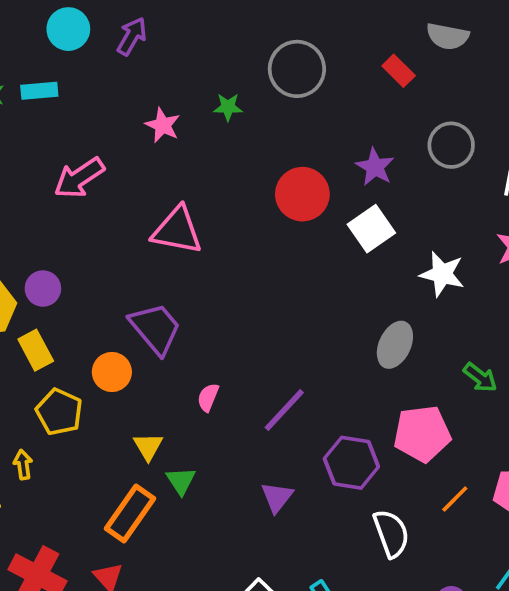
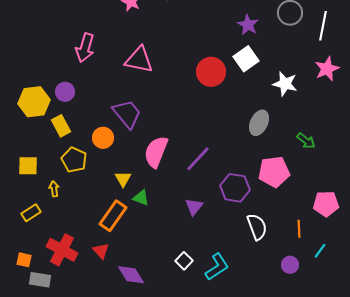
pink arrow: (79, 178) -> (85, 48), moved, turned -40
red circle: (302, 194) -> (211, 72), moved
pink semicircle: (208, 397) -> (156, 152), size x2.0
green triangle: (181, 481) -> (141, 198), turned -36
orange line: (455, 499) -> (299, 229), moved, turned -48

